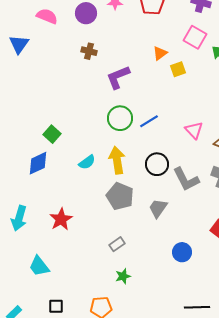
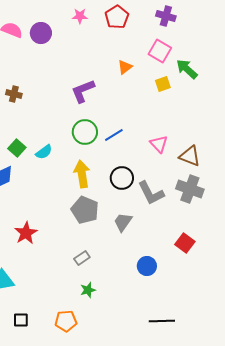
purple circle: (86, 13) -> (41, 33), moved
brown cross: (89, 51) -> (14, 94), moved
yellow square: (178, 69) -> (163, 84), moved
cyan semicircle: (87, 162) -> (44, 152), moved

